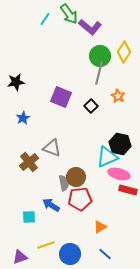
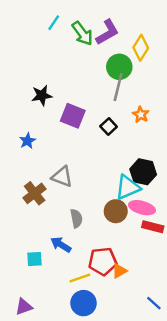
green arrow: (69, 14) -> (82, 33), moved
purple L-shape: (90, 27) -> (107, 32), turned -70
yellow diamond: (124, 52) -> (141, 48), moved
black star: (16, 82) -> (42, 95), moved
brown circle: (76, 177) -> (116, 211), moved
red pentagon: (80, 199) -> (103, 261), moved
yellow line: (46, 245) -> (80, 278), moved
blue line: (105, 254) -> (154, 303), moved

